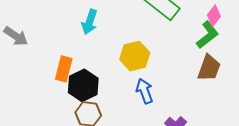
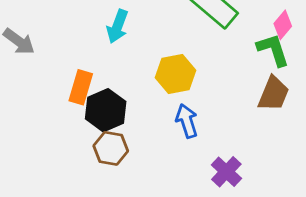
green L-shape: (207, 35) -> (273, 50), turned -72

